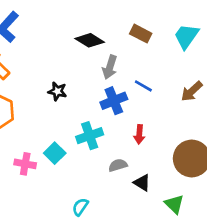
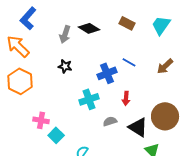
gray arrow: (110, 67) -> (65, 34), moved
cyan square: (55, 153) -> (56, 135), moved
black triangle: (142, 183) -> (138, 127), moved, size x1.5

